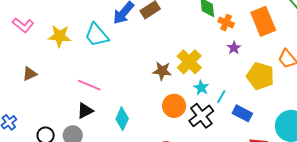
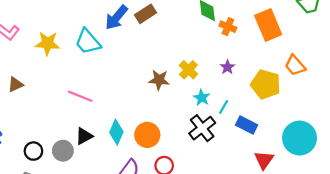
purple star: (234, 48) -> (227, 67), moved
yellow cross: (189, 62) -> (188, 70), size x0.7
orange circle: (174, 106) -> (147, 135), moved
black triangle: (85, 111) -> (84, 136), moved

